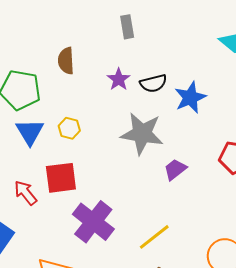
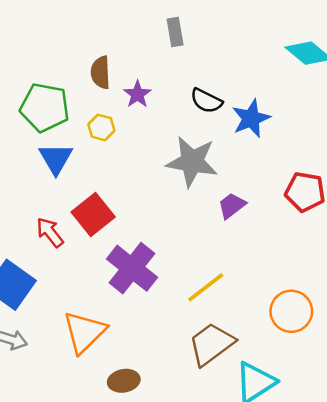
purple star: (119, 79) -> (137, 94), moved
black semicircle: (153, 83) -> (206, 101), turned 40
yellow hexagon: (69, 128) -> (101, 127), moved
red square: (61, 178) -> (93, 214), turned -32

